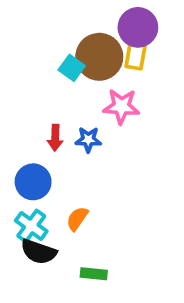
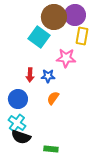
yellow rectangle: (136, 53) -> (82, 36), moved
brown circle: (99, 57) -> (54, 17), moved
cyan square: (72, 68) -> (39, 37), size x1.5
orange semicircle: (77, 219) -> (53, 98), moved

